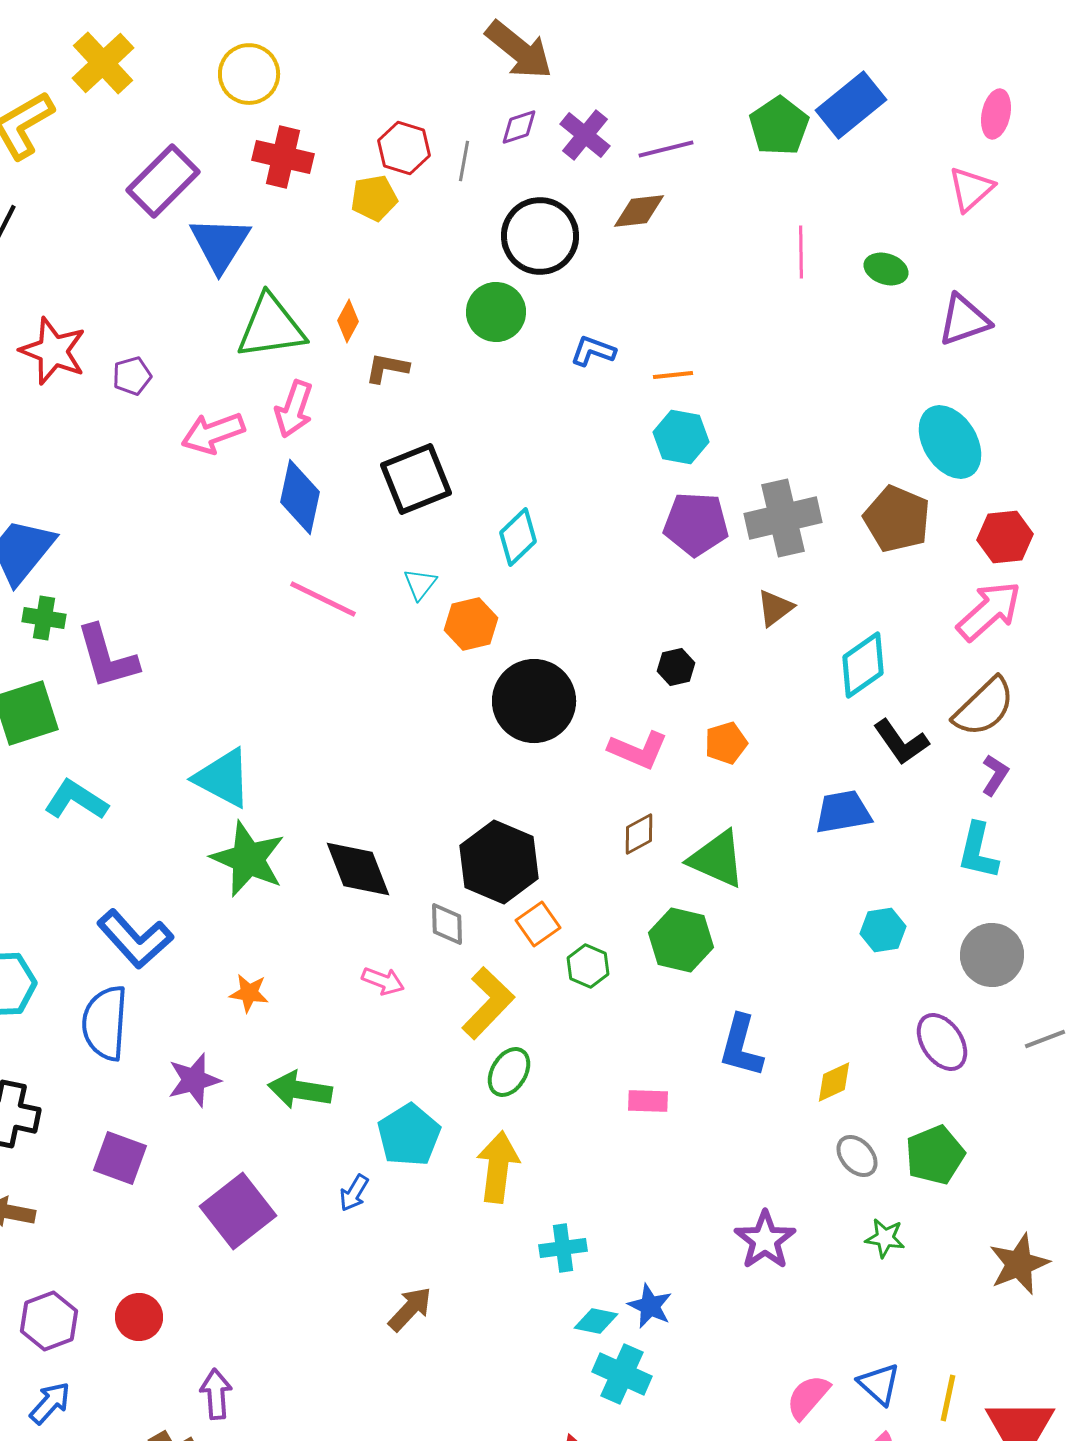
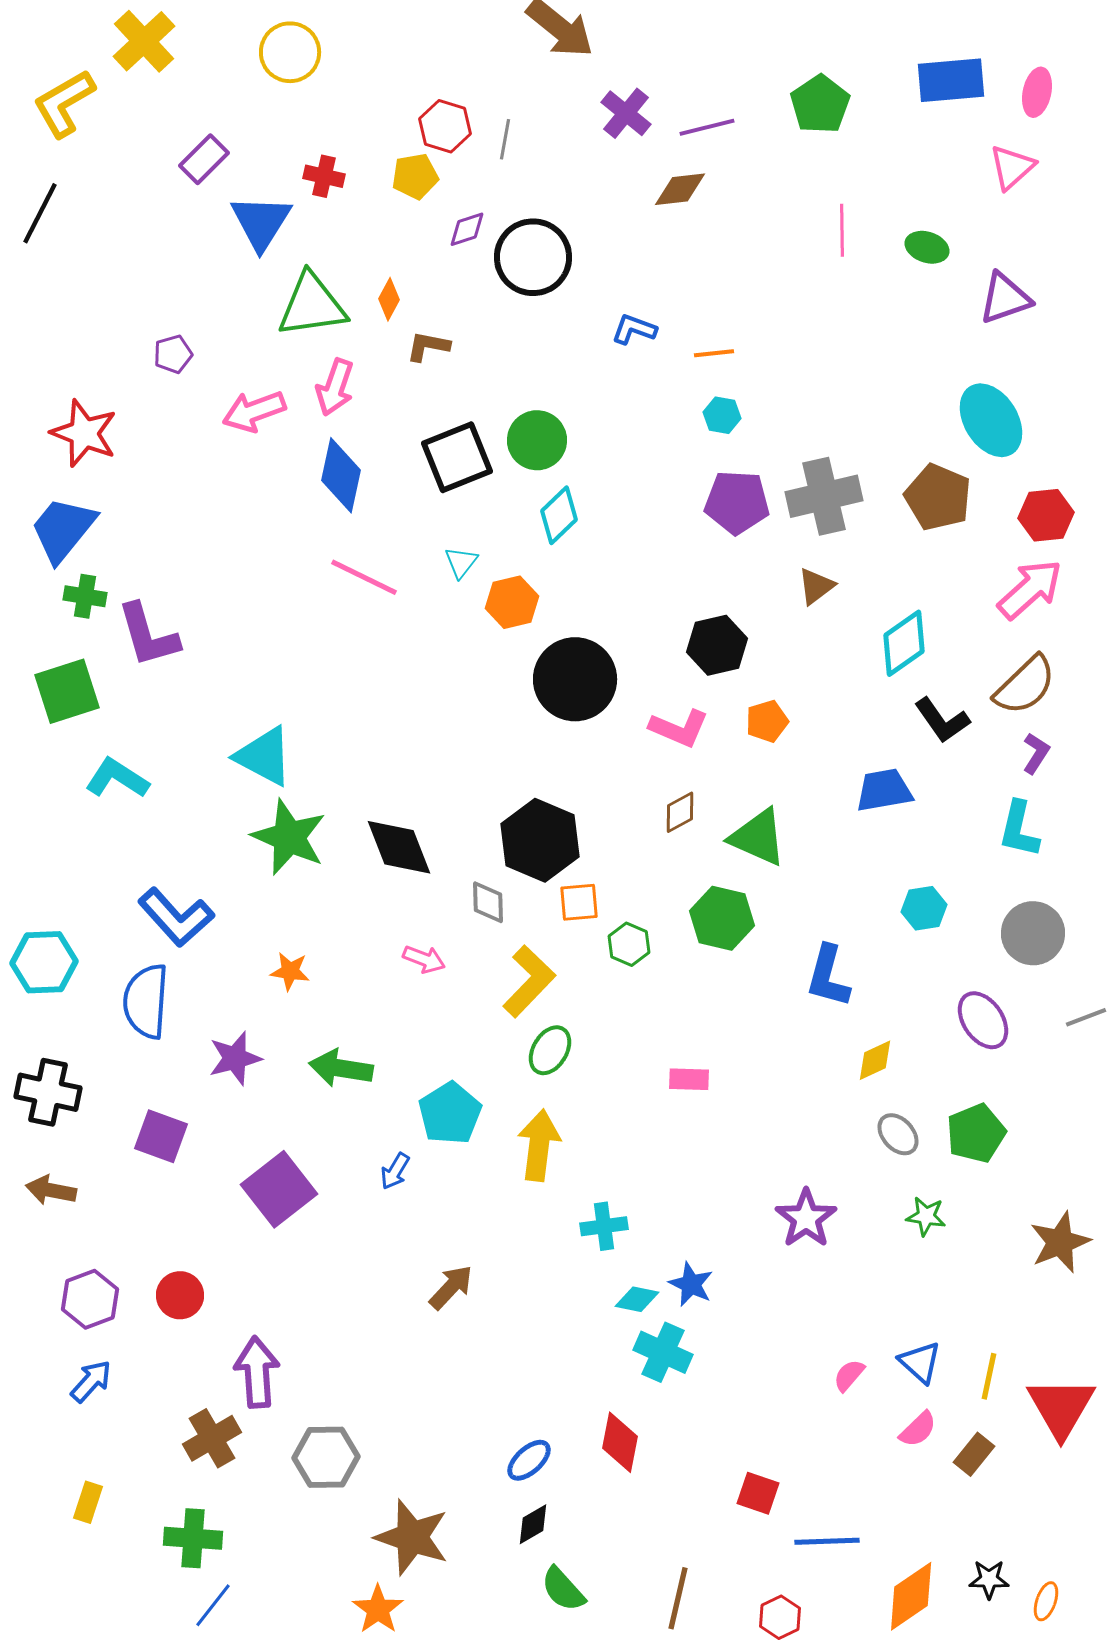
blue rectangle: (851, 105) -> (951, 80), moved, turned 34
purple diamond: (519, 127) -> (467, 229), moved
red cross: (283, 157) -> (324, 176), moved, size x0.7
purple rectangle: (163, 181) -> (204, 159), size x0.7
black circle: (540, 236) -> (533, 257), moved
green circle: (496, 312) -> (537, 440), moved
red star: (53, 351) -> (84, 433), moved
cyan hexagon: (681, 437) -> (722, 415), size x0.7
black hexagon: (676, 667) -> (717, 645), size x1.6
orange square: (538, 924) -> (579, 902), turned 30
blue L-shape: (741, 1046) -> (828, 976), moved
purple arrow: (216, 1394) -> (257, 1372), size x1.4
pink semicircle: (808, 1397) -> (849, 1375), size x0.7

